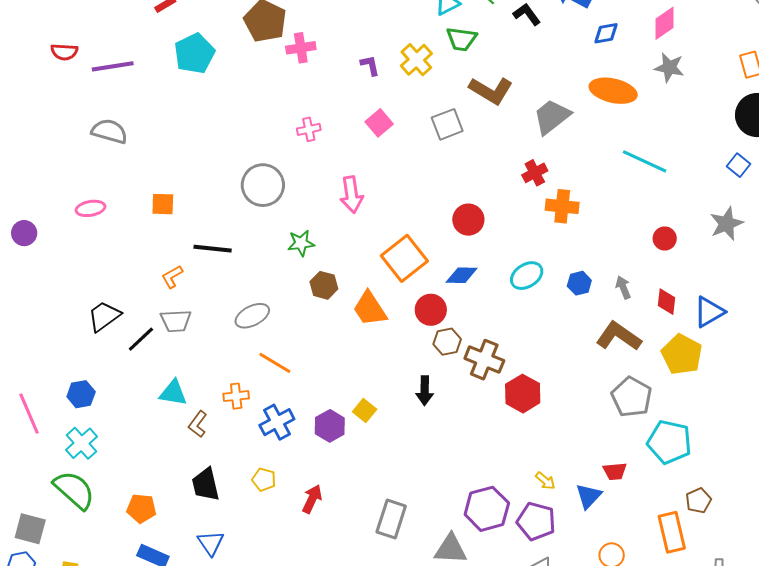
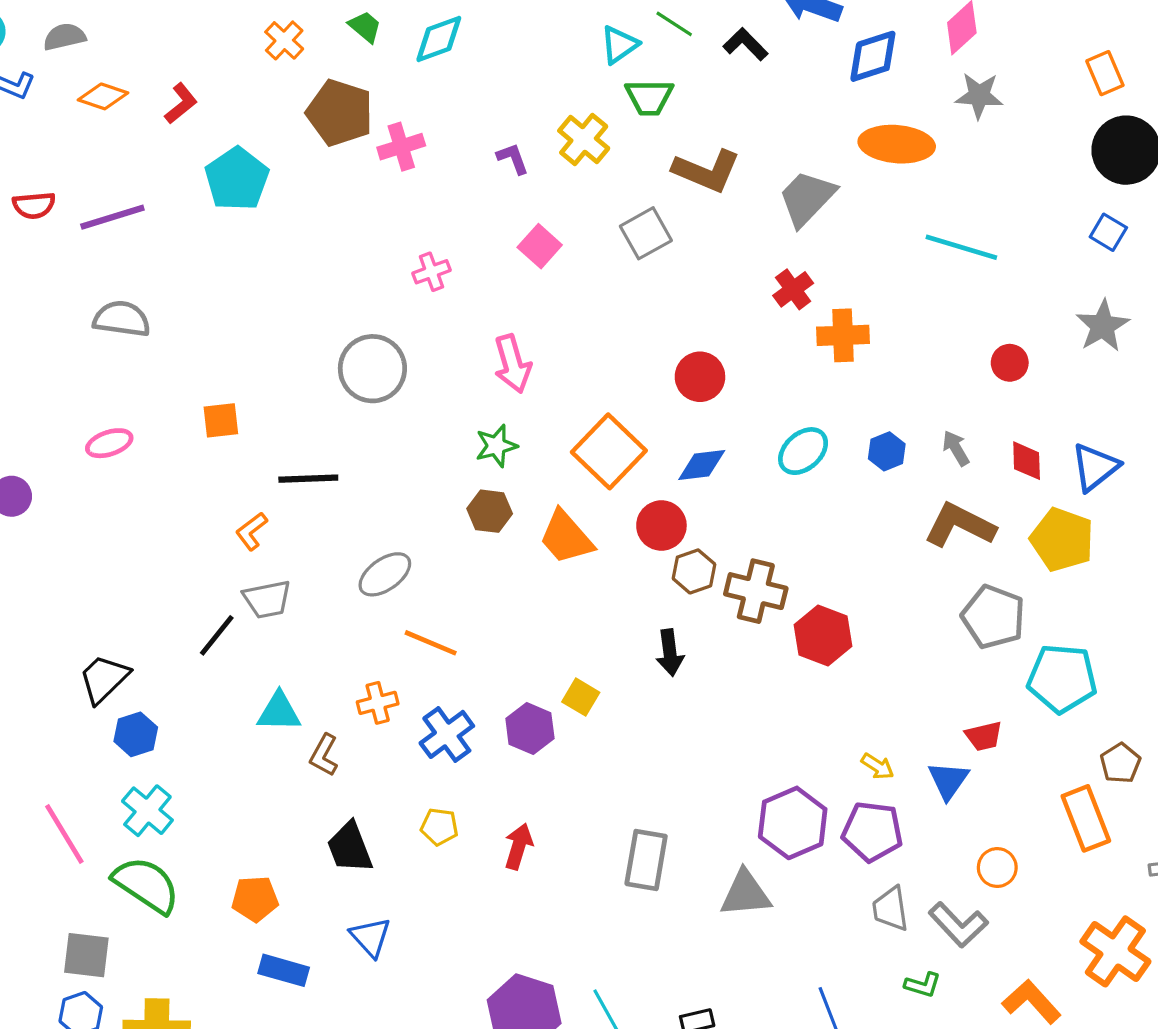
blue diamond: (606, 33) -> (873, 56), size x1.4
green star: (301, 243) -> (496, 446), moved
black trapezoid: (104, 316) -> (104, 679), moved
pink line: (29, 414) -> (64, 834), moved

